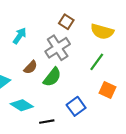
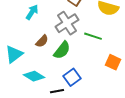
green line: (97, 62) -> (93, 36), moved, turned 72
blue square: (76, 106) -> (72, 77), moved

